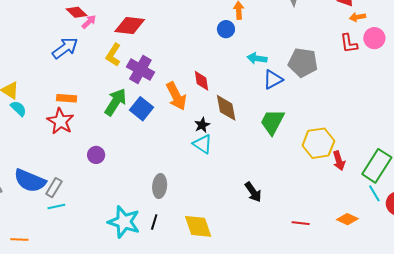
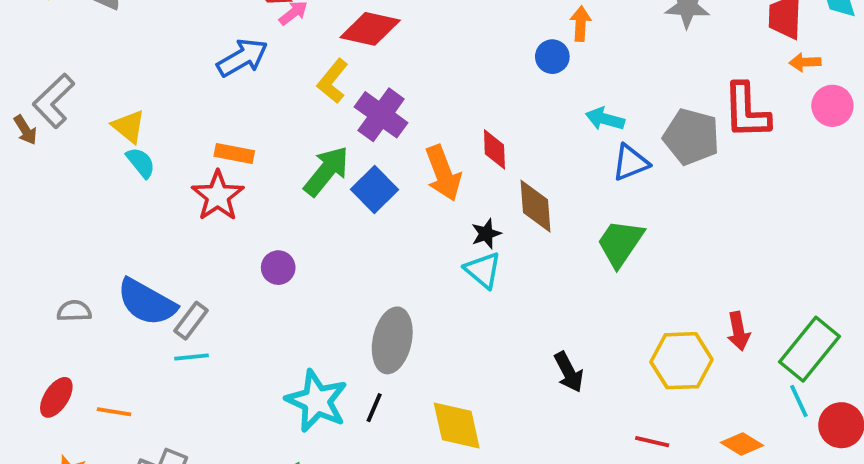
red L-shape: (349, 43) -> (746, 111), moved, size x1.5
yellow hexagon: (318, 143) -> (681, 361), moved
gray ellipse: (160, 186) -> (392, 340), size x1.4

